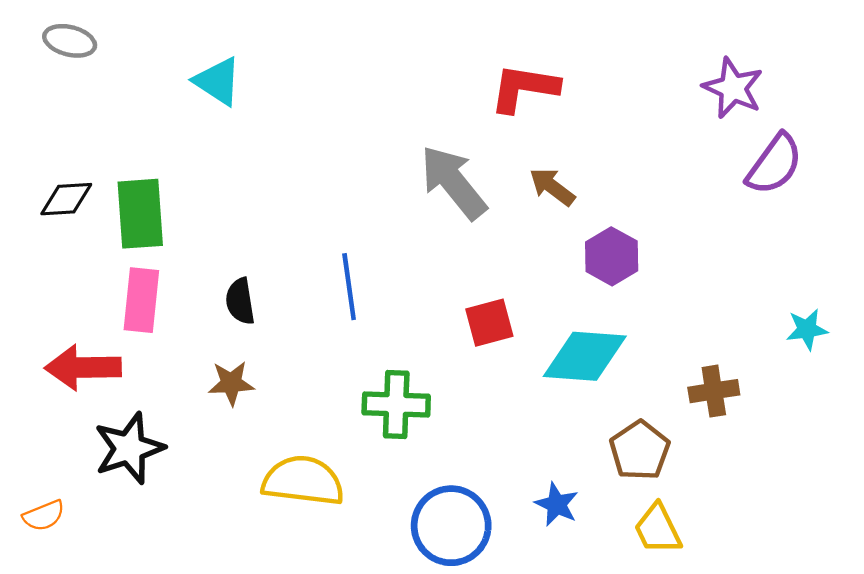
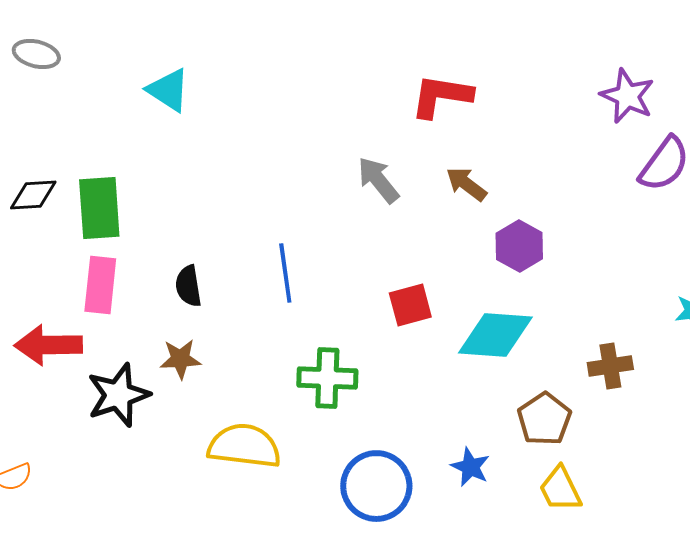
gray arrow: (453, 182) -> (378, 180), size x0.7
black star: (129, 448) -> (118, 395), moved

